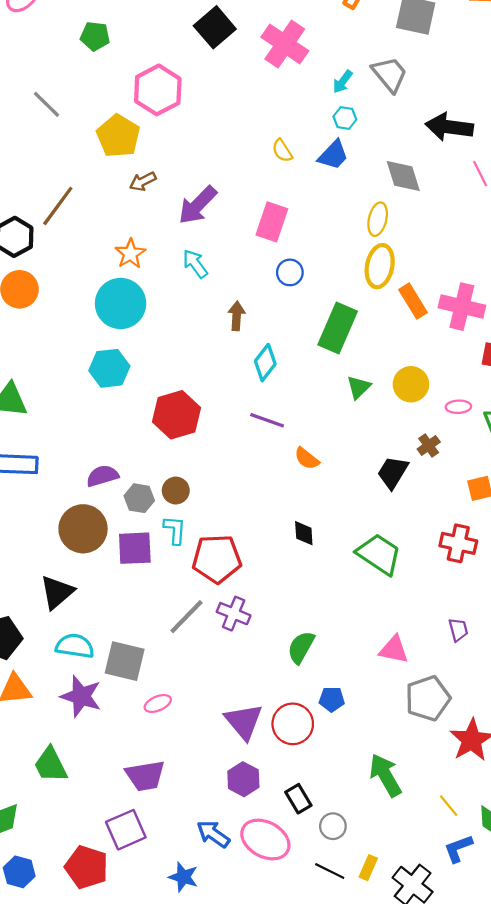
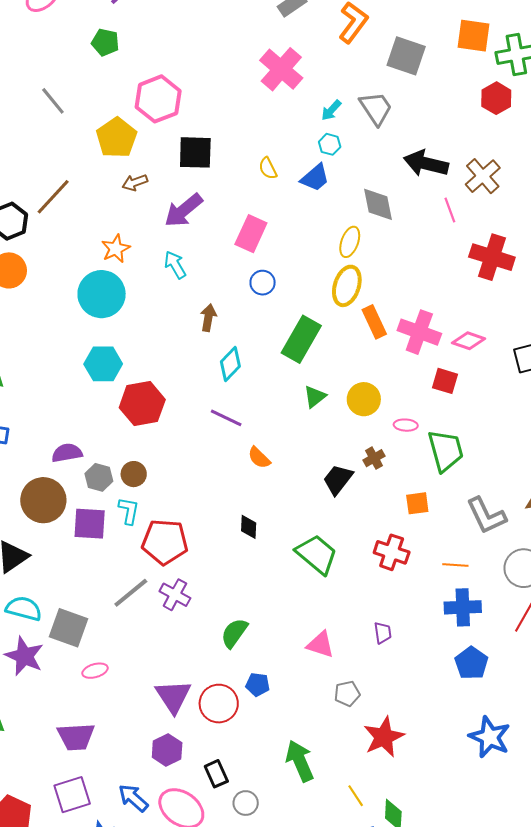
black square: (215, 27) -> (195, 152), moved, turned 36
cyan hexagon: (109, 368) -> (103, 364), moved
gray pentagon: (428, 698) -> (347, 694), size x0.6
purple square: (126, 830) -> (72, 795), moved

